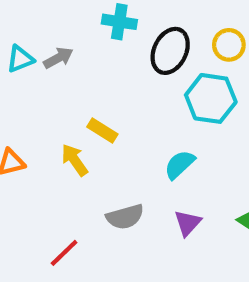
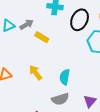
yellow rectangle: (102, 131) -> (42, 37), moved
cyan semicircle: (180, 165) -> (65, 77), moved, turned -35

